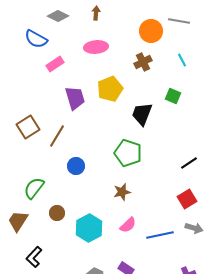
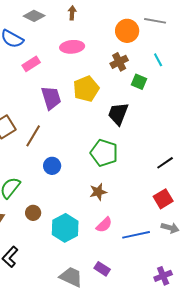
green square: (173, 96) -> (139, 82), moved

